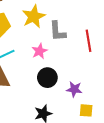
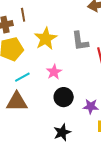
gray L-shape: (58, 31) -> (80, 41), moved

